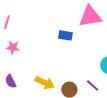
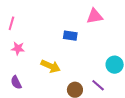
pink triangle: (90, 16) -> (95, 16), size x0.7
yellow arrow: (45, 83) -> (51, 66), moved

